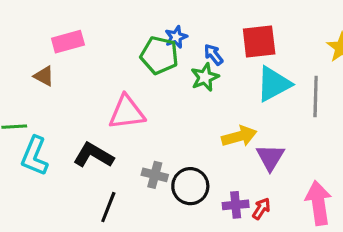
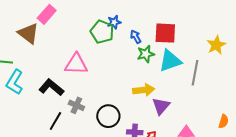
pink rectangle: (68, 42) -> (47, 14), turned -42
brown triangle: (44, 76) -> (28, 33), size x1.6
green star: (205, 77) -> (146, 54), moved
gray cross: (155, 175) -> (76, 105), moved

